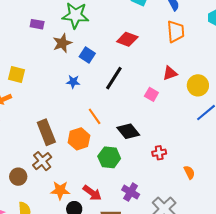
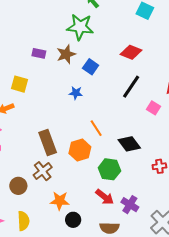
purple rectangle: (37, 24) -> (39, 53), moved
black line: (114, 78) -> (131, 87), moved
red arrow: (92, 193) -> (105, 197), moved

